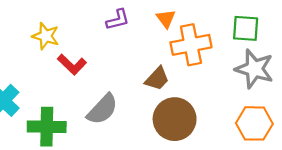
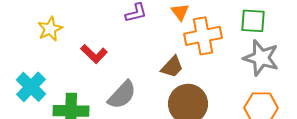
yellow star: (46, 36) -> (50, 29), moved, turned 30

